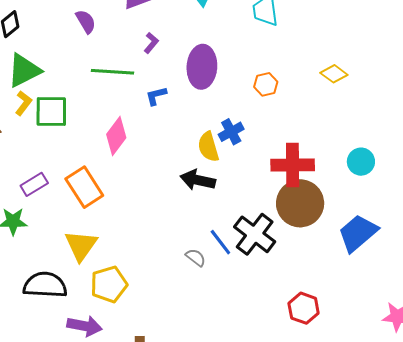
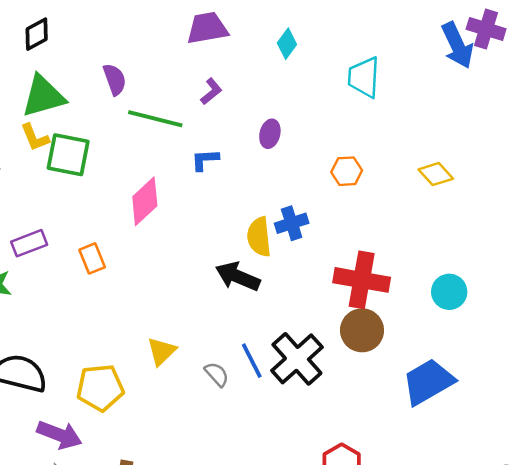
purple semicircle: (86, 22) -> (115, 79), moved
purple ellipse: (202, 67) -> (270, 134), size x0.5
yellow L-shape: (23, 103) -> (35, 137), turned 110
orange rectangle: (84, 187) -> (92, 258), size x0.6
brown circle: (300, 203) -> (362, 330), size x0.7
yellow triangle: (81, 245) -> (162, 351), moved, size x0.7

